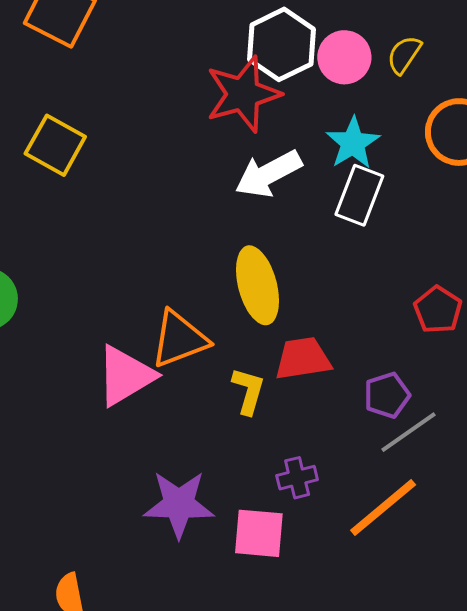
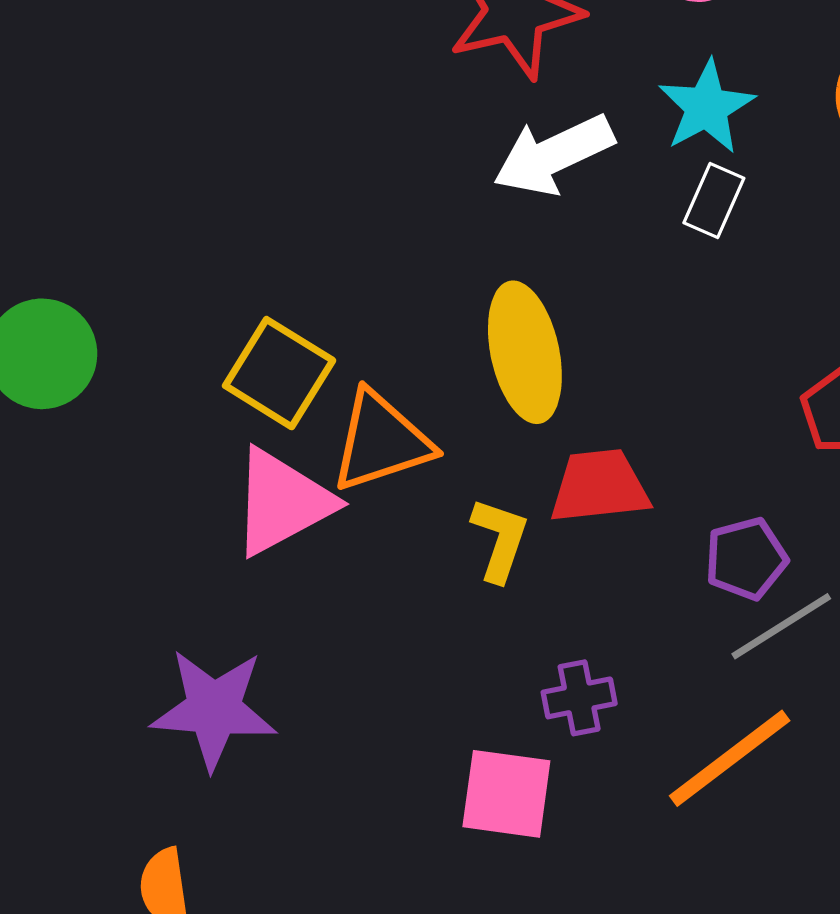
yellow square: (55, 145) -> (279, 373), moved
white rectangle: (359, 195) -> (714, 201), size x0.7
purple star: (179, 504) -> (214, 709), moved

